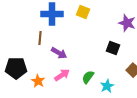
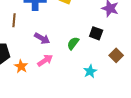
brown line: (40, 38) -> (14, 20), moved
green semicircle: (88, 77) -> (73, 43), moved

